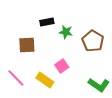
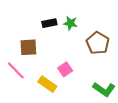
green star: (66, 32) -> (70, 23), moved
pink line: (16, 78) -> (16, 70), moved

